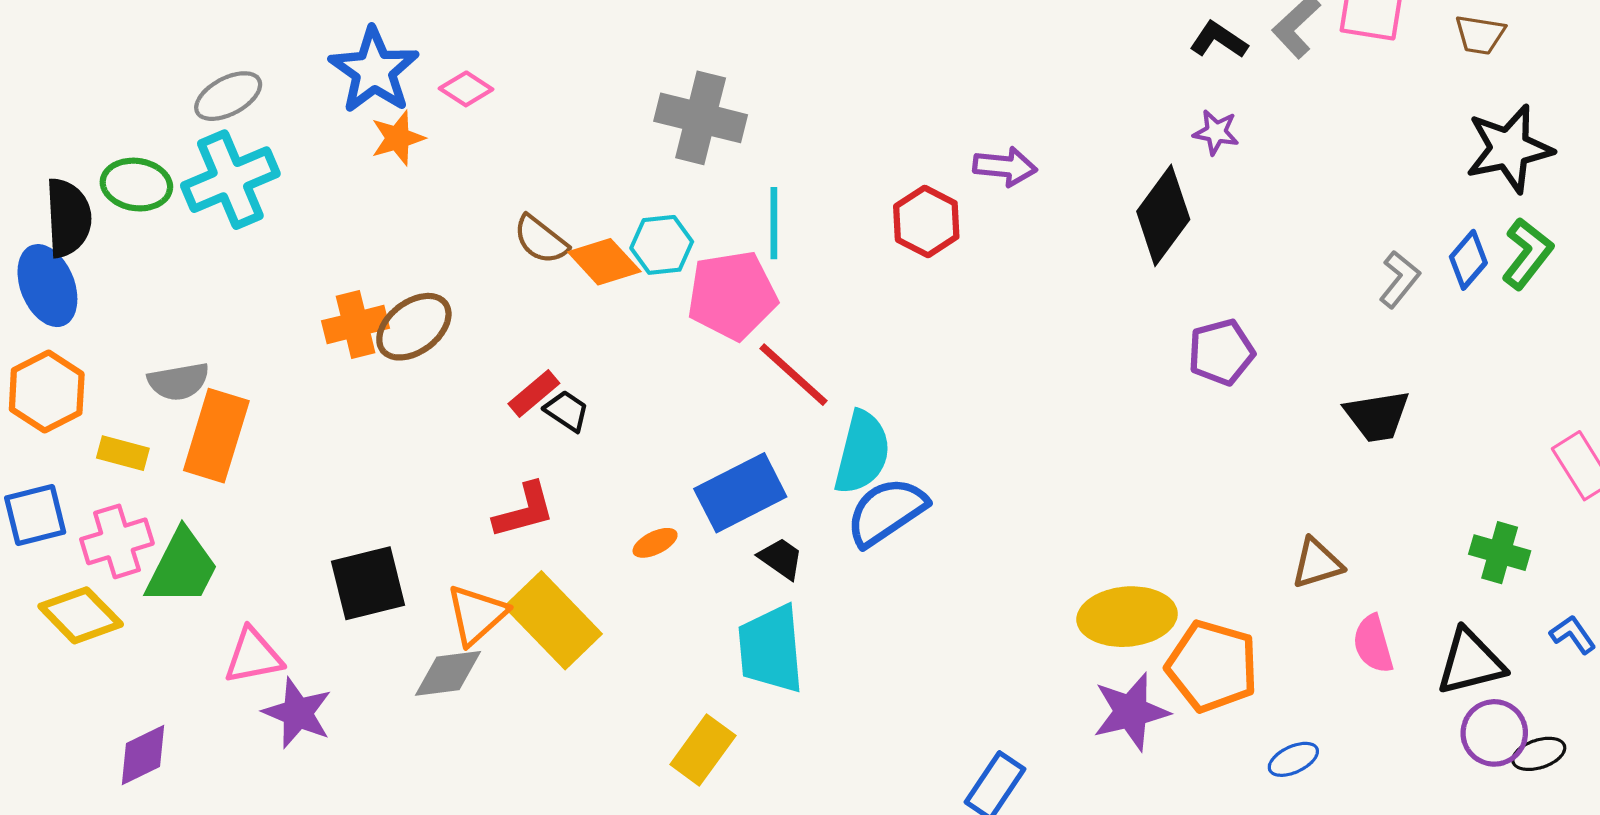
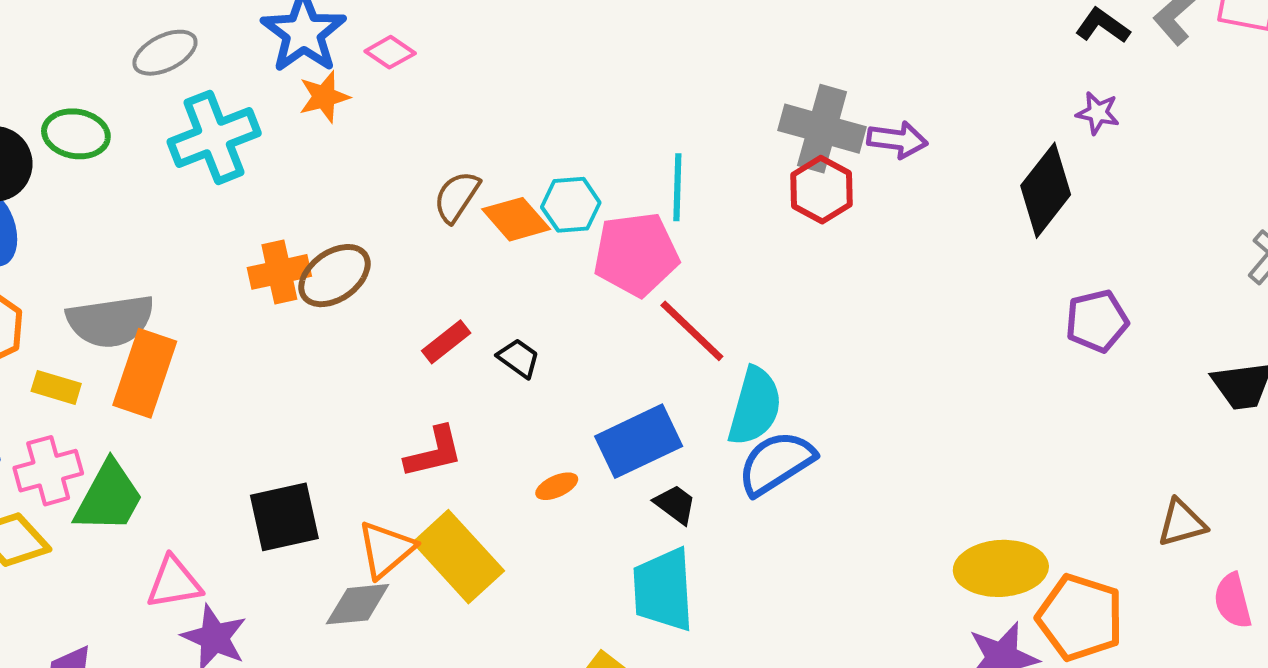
gray cross: (701, 118) -> (822, 129), moved
cyan cross: (230, 180) -> (214, 137), moved
brown semicircle: (541, 240) -> (457, 197), turned 84
gray semicircle: (178, 381) -> (111, 321), size x1.5
black trapezoid: (567, 411) -> (519, 358), moved

